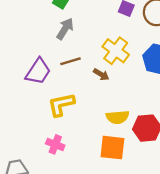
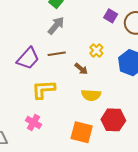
yellow cross: (116, 51) -> (96, 50), size x0.6
yellow semicircle: (117, 117) -> (91, 95), moved

